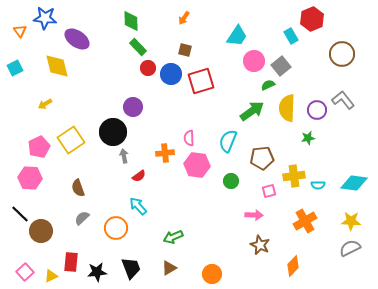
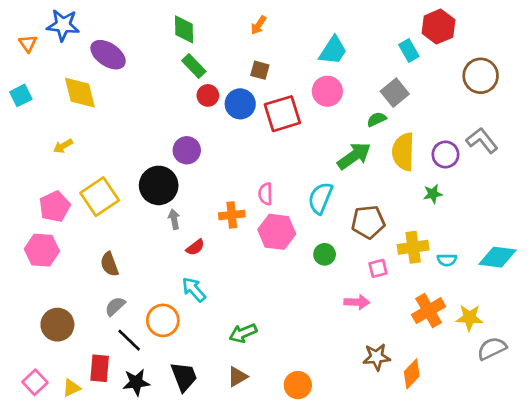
pink circle: (254, 61) -> (327, 91), moved
black line: (20, 214) -> (129, 340), moved
yellow star: (351, 221) -> (469, 318), moved
brown star: (260, 245) -> (377, 357), moved, turned -30

